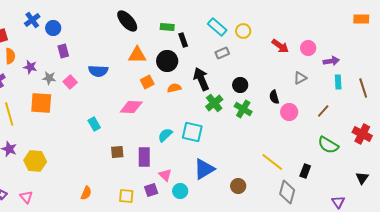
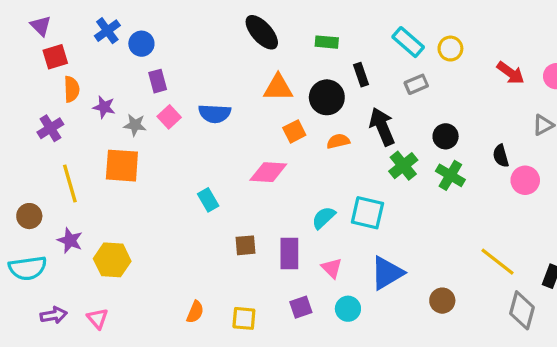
black rectangle: (183, 40) -> (361, 75), moved
pink square: (70, 82) -> (169, 117), moved
pink triangle: (165, 175) -> (332, 268), moved
yellow square: (126, 196) -> (244, 318), moved

